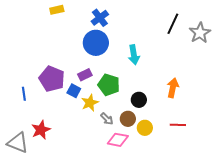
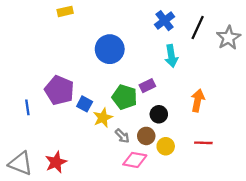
blue cross: (100, 18) -> (165, 21), moved
cyan arrow: (134, 55) -> (171, 56), moved
purple rectangle: (85, 75) -> (147, 86), moved
red star: (41, 130) -> (56, 162), moved

